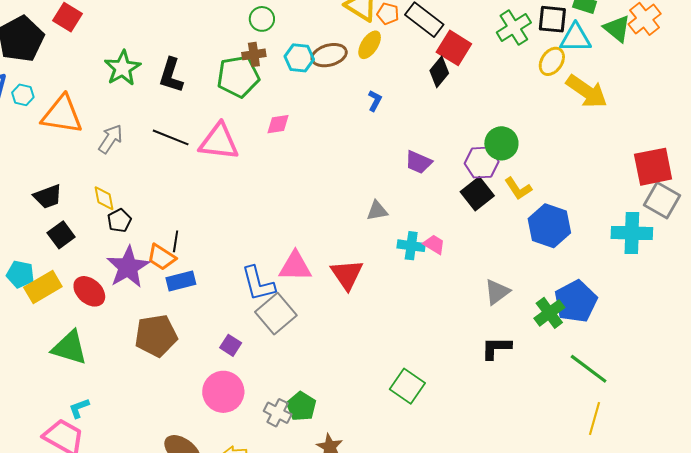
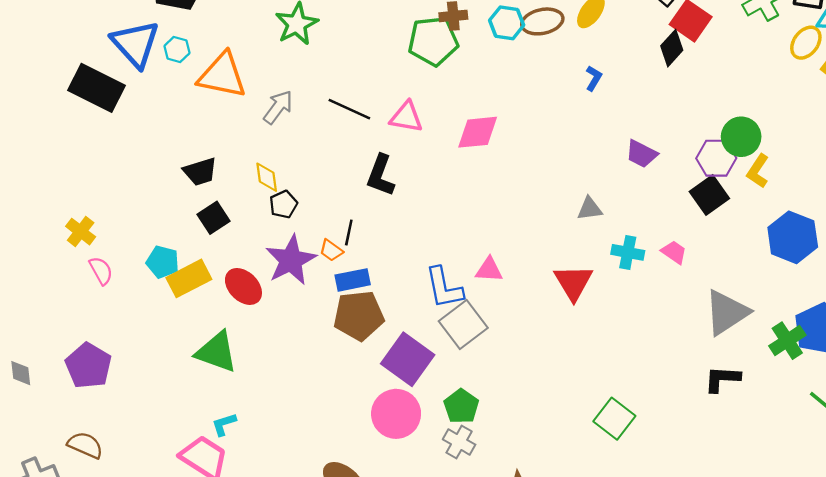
black L-shape: (171, 75) -> (381, 175), moved
pink diamond: (278, 124) -> (478, 132), moved, size x1.5
pink triangle: (219, 142) -> (406, 117), size x0.7
yellow L-shape: (518, 188) -> (758, 171), moved, turned 64
pink trapezoid: (434, 244) -> (674, 252), moved
orange trapezoid: (161, 257) -> (331, 250), size x0.7
pink triangle: (295, 266) -> (489, 270), size x0.7
red triangle: (347, 274) -> (573, 282), moved
gray triangle: (497, 292) -> (727, 312), size x1.5
brown pentagon: (156, 336) -> (359, 316), moved
purple square: (231, 345) -> (408, 359), size x2.0
green pentagon: (301, 406) -> (461, 406), moved

